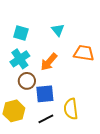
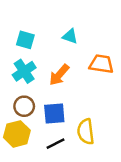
cyan triangle: (58, 30) -> (70, 36), turned -32
brown circle: (27, 81) -> (24, 106), moved

